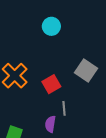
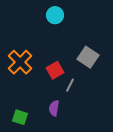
gray line: (64, 108) -> (70, 85), moved, turned 32

